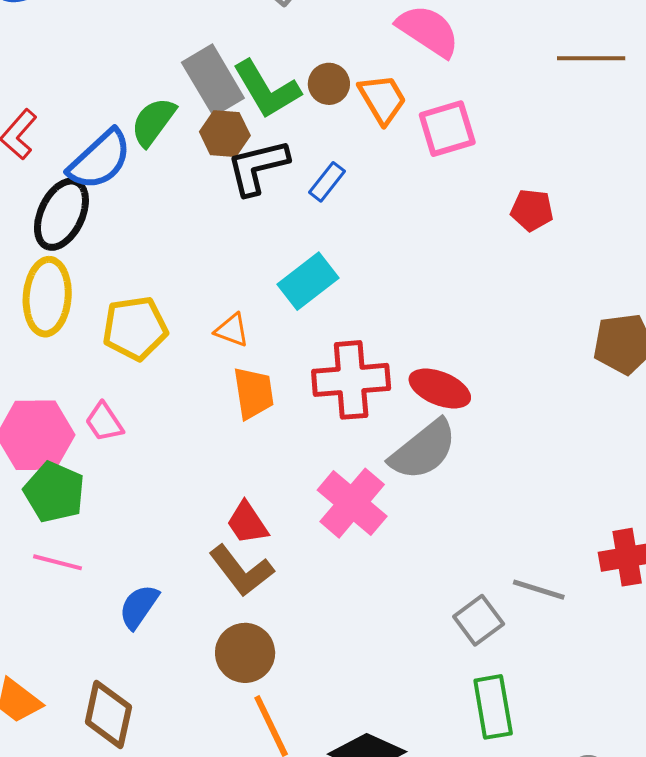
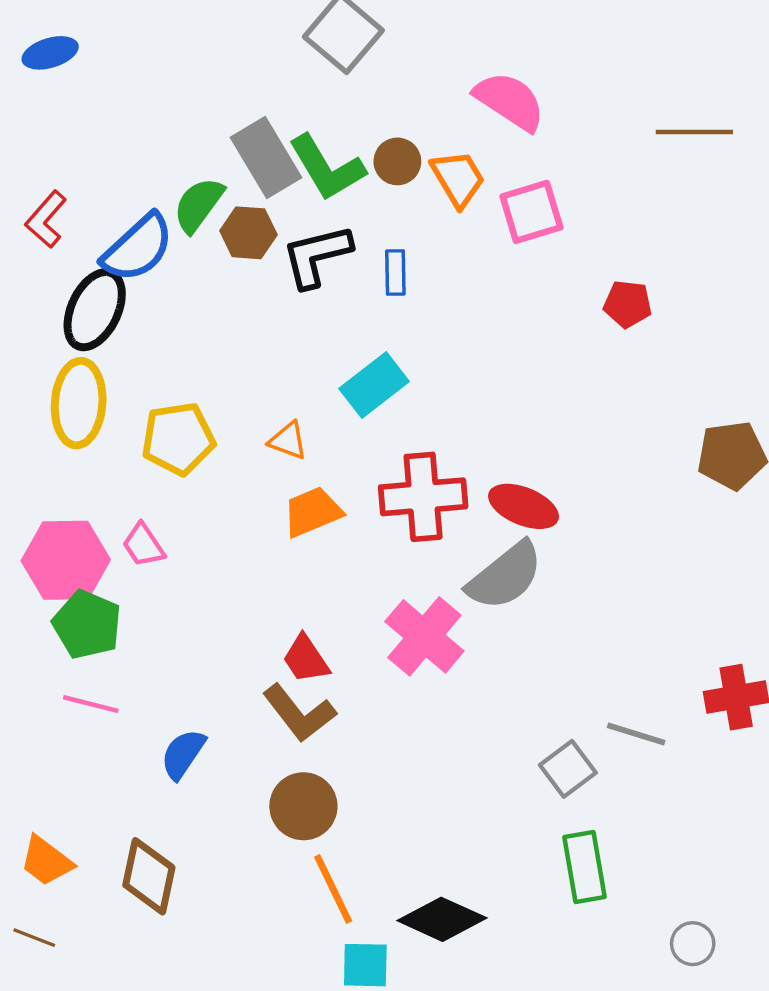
brown hexagon: (225, 134) -> (248, 233), moved
blue rectangle: (327, 182) -> (395, 272), turned -39
orange trapezoid: (253, 393) -> (312, 512), turned -104

